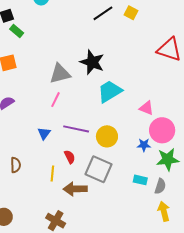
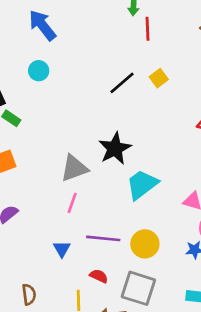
yellow square: (131, 13) -> (159, 78), turned 32
black star: (92, 62) -> (115, 149), turned 30
red semicircle: (70, 157) -> (99, 276), turned -32

